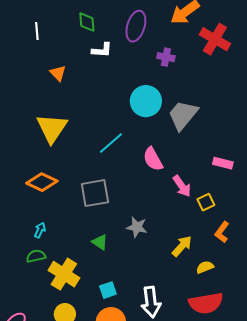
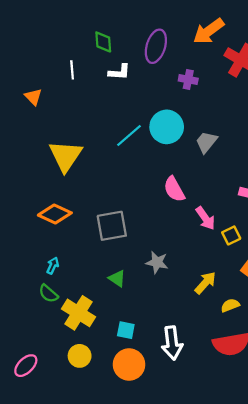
white line: (37, 31) -> (72, 70), moved
orange triangle: (58, 73) -> (33, 97), moved
gray trapezoid: (183, 115) -> (206, 142), size x0.7
cyan line: (111, 143) -> (129, 135), moved
green semicircle: (36, 256) -> (48, 294), turned -126
cyan square: (108, 290) -> (126, 330), turned 30

